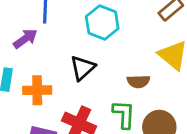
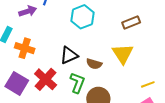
black triangle: (83, 68) -> (69, 55), moved

